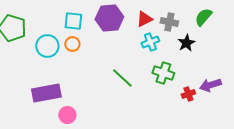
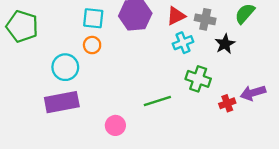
cyan circle: (47, 46) -> (65, 67), moved
green line: (122, 78) -> (157, 101), moved, turned -60
pink circle: (67, 115) -> (115, 125), moved

